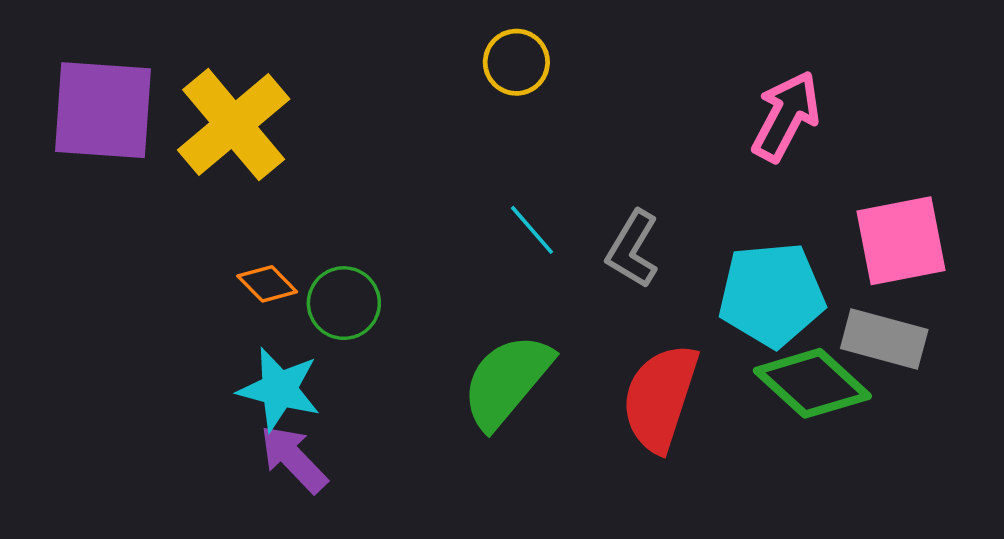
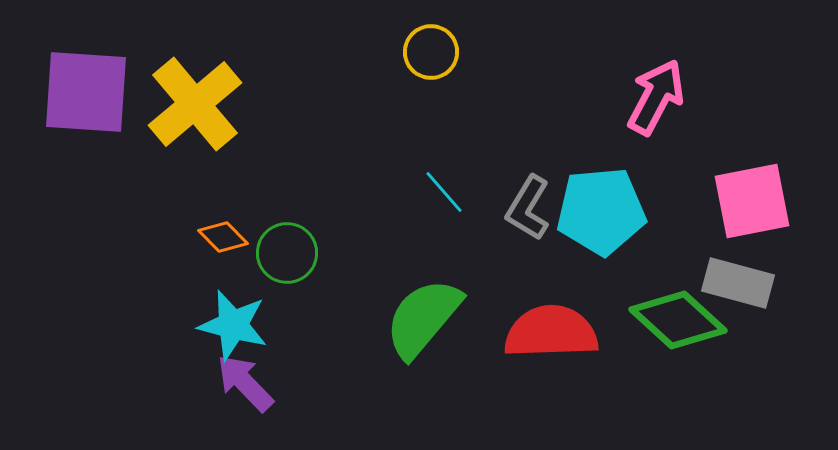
cyan pentagon: (772, 295) -> (601, 211), moved
red semicircle: (660, 398) -> (551, 332), turned 70

